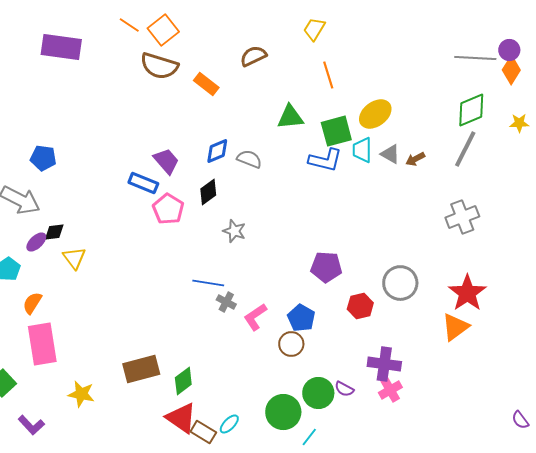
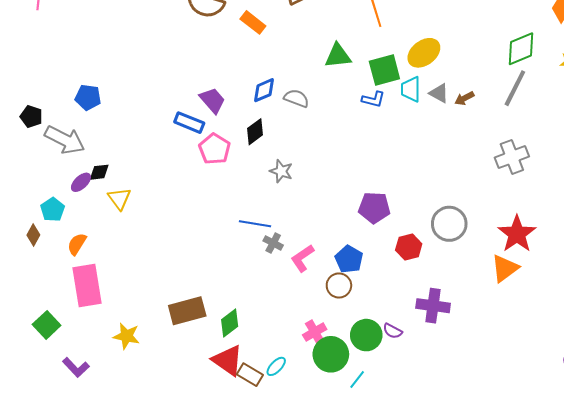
blue L-shape: (325, 160) -> (373, 99), size x0.7
pink cross: (390, 390) -> (315, 332), moved

